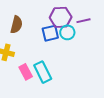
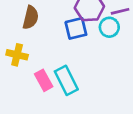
cyan circle: (67, 32) -> (109, 27), moved

